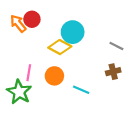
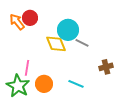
gray line: (116, 46) -> (82, 43), moved
yellow diamond: (60, 47) -> (56, 44), turned 40
orange circle: (54, 76) -> (44, 84), moved

